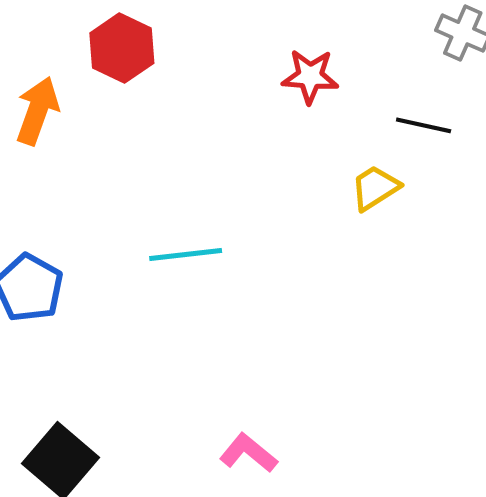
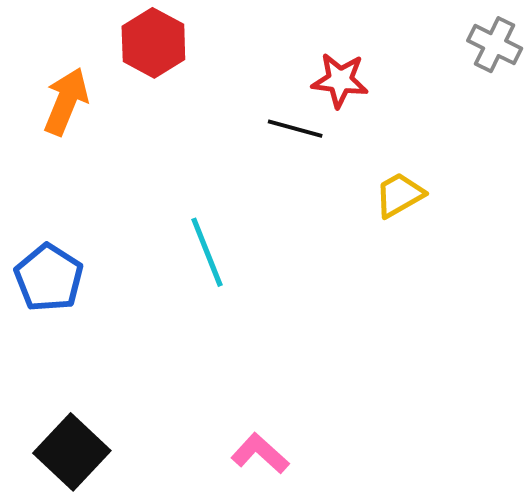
black line: (424, 125) -> (295, 129), moved
cyan line: (186, 254) -> (207, 252), turned 72

